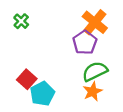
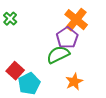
green semicircle: (95, 71) -> (58, 55), moved

